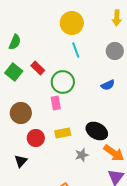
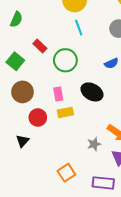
green square: (14, 72) -> (15, 61), moved
pink rectangle: (56, 103) -> (58, 94), moved
black ellipse: (97, 131) -> (92, 92), moved
gray star: (82, 155) -> (94, 144), moved

